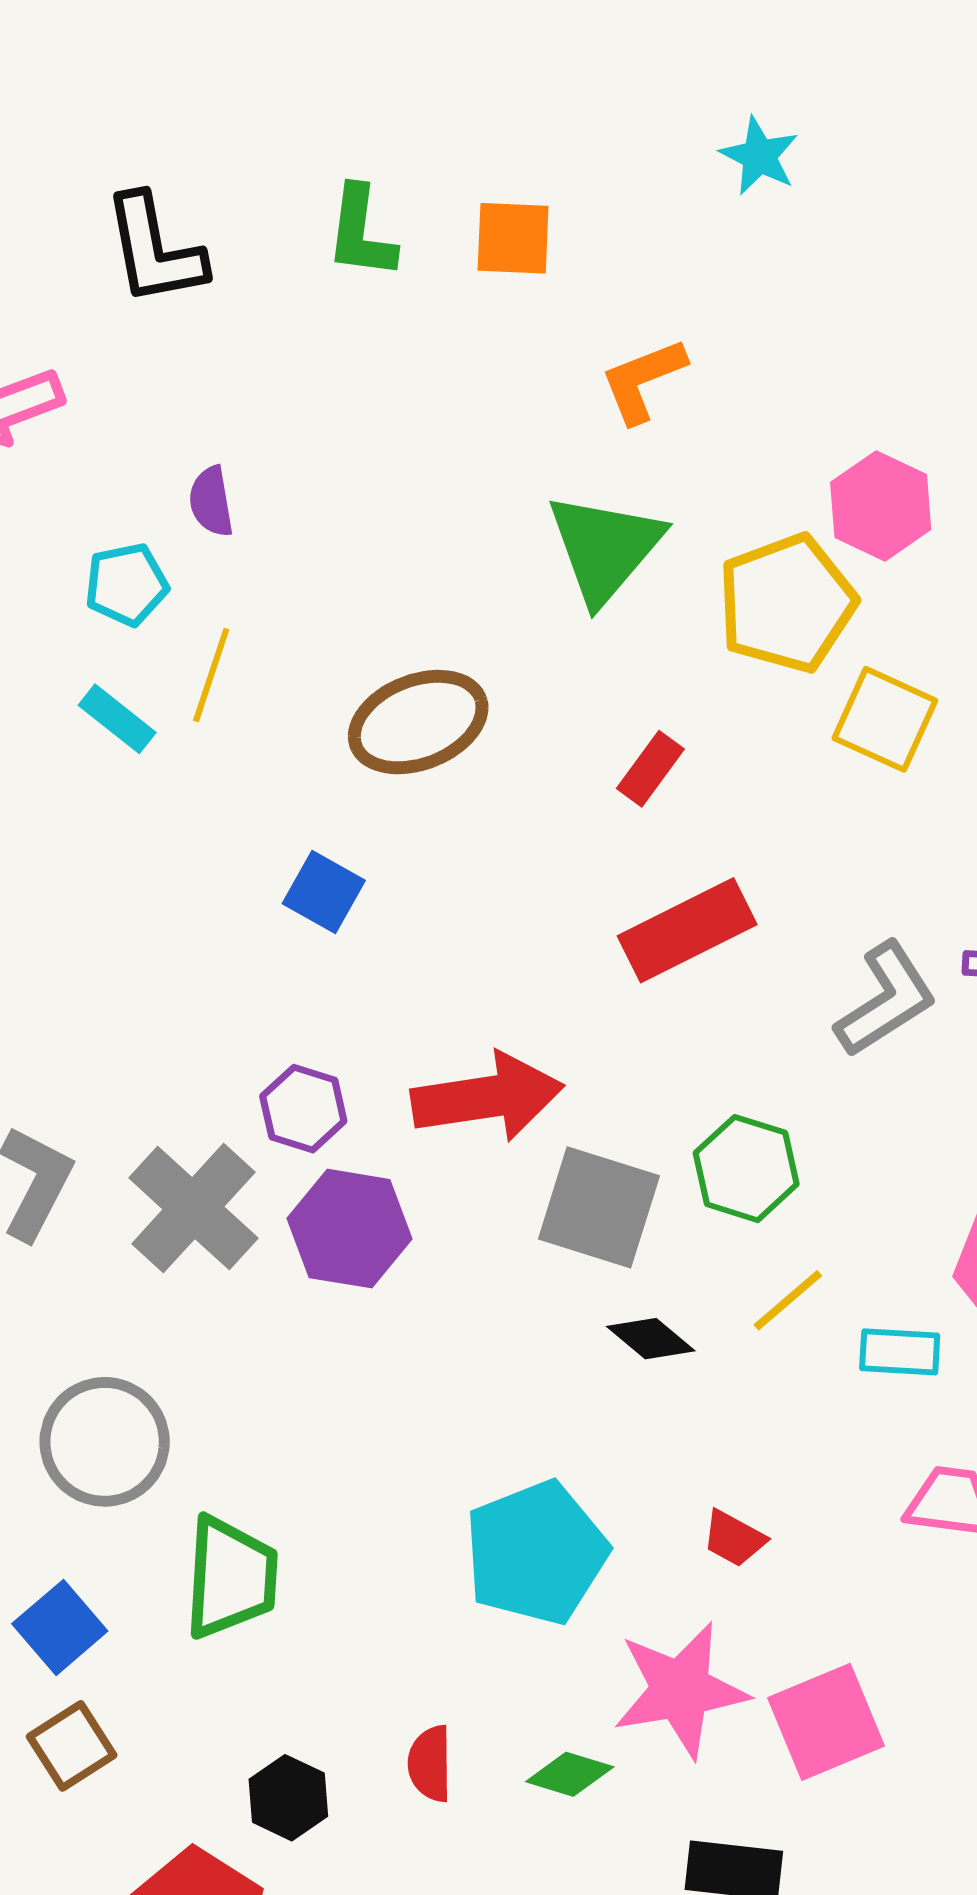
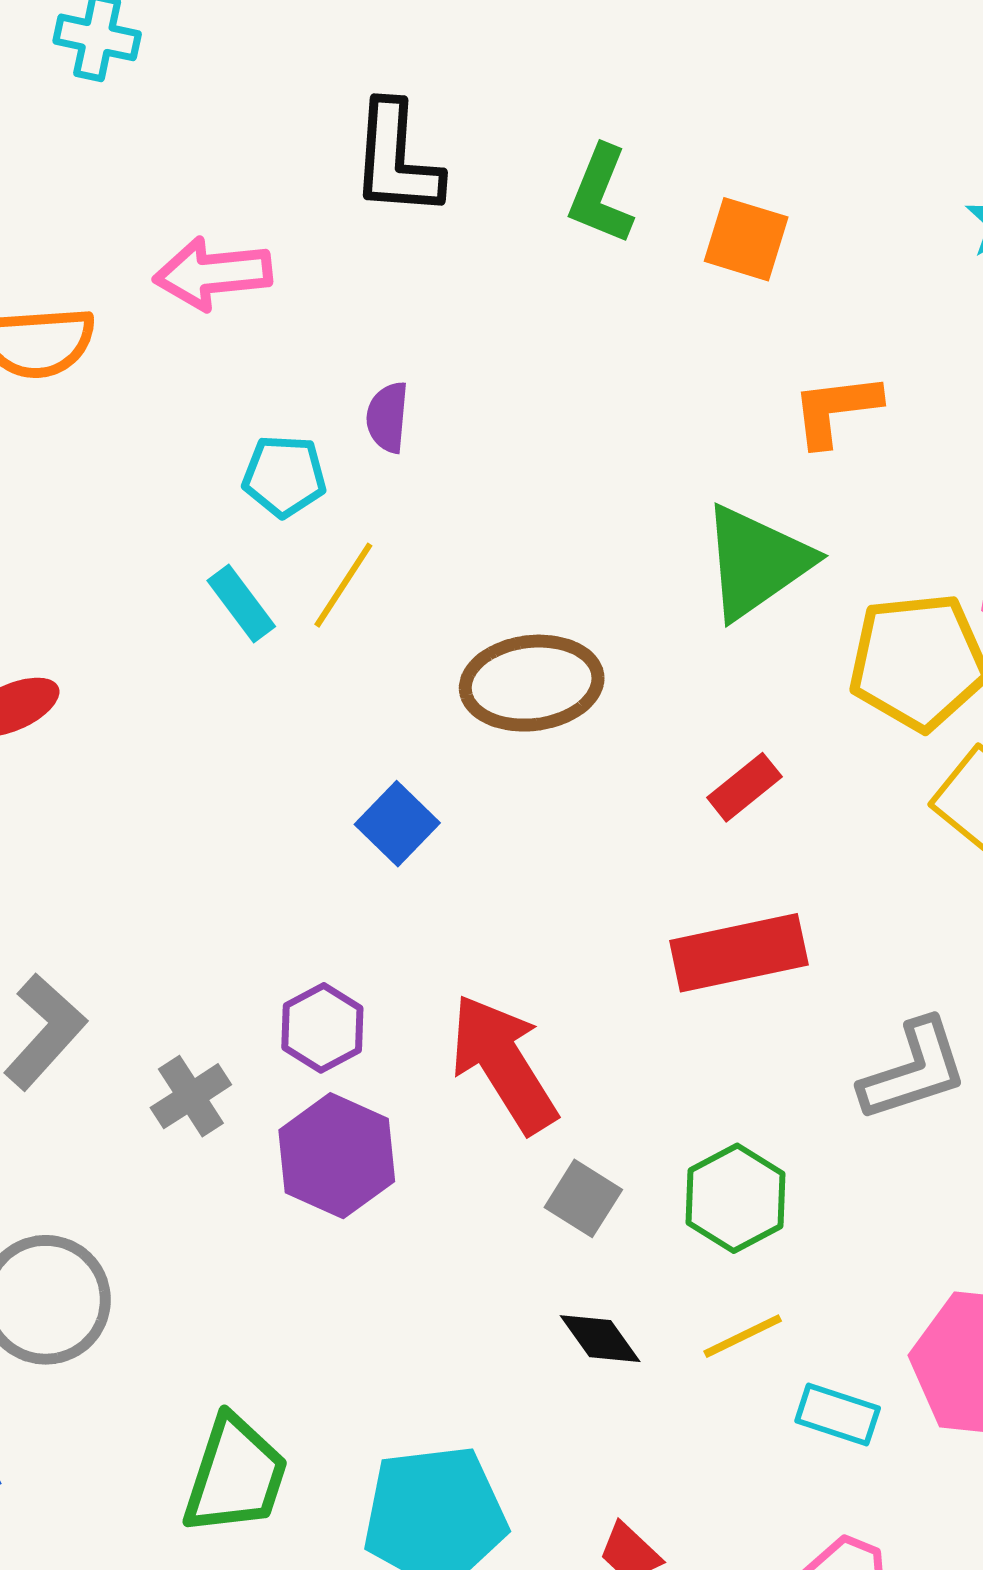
red arrow: (487, 1097) -> (503, 1064), turned -128
gray square: (599, 1207) -> (583, 1198), size x0.6
gray cross: (193, 1208) -> (191, 1096), size x0.6
green trapezoid: (231, 1577) -> (235, 1476), moved

